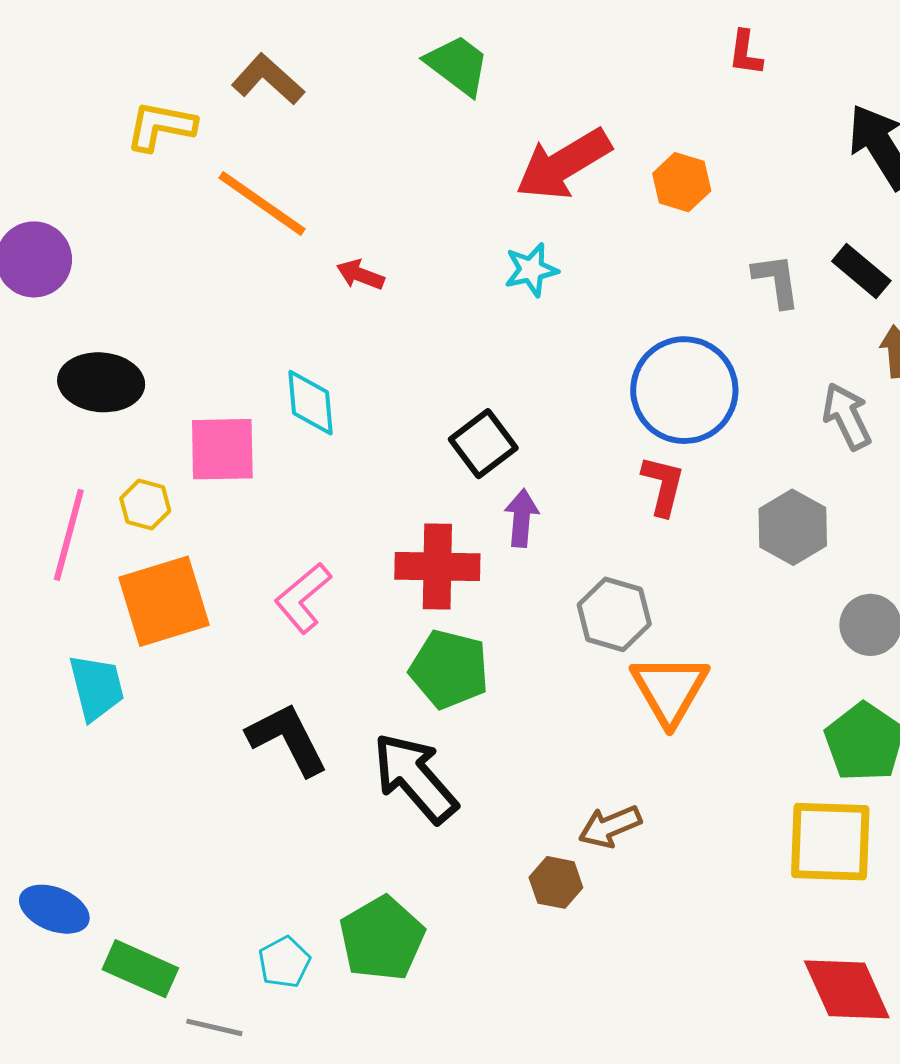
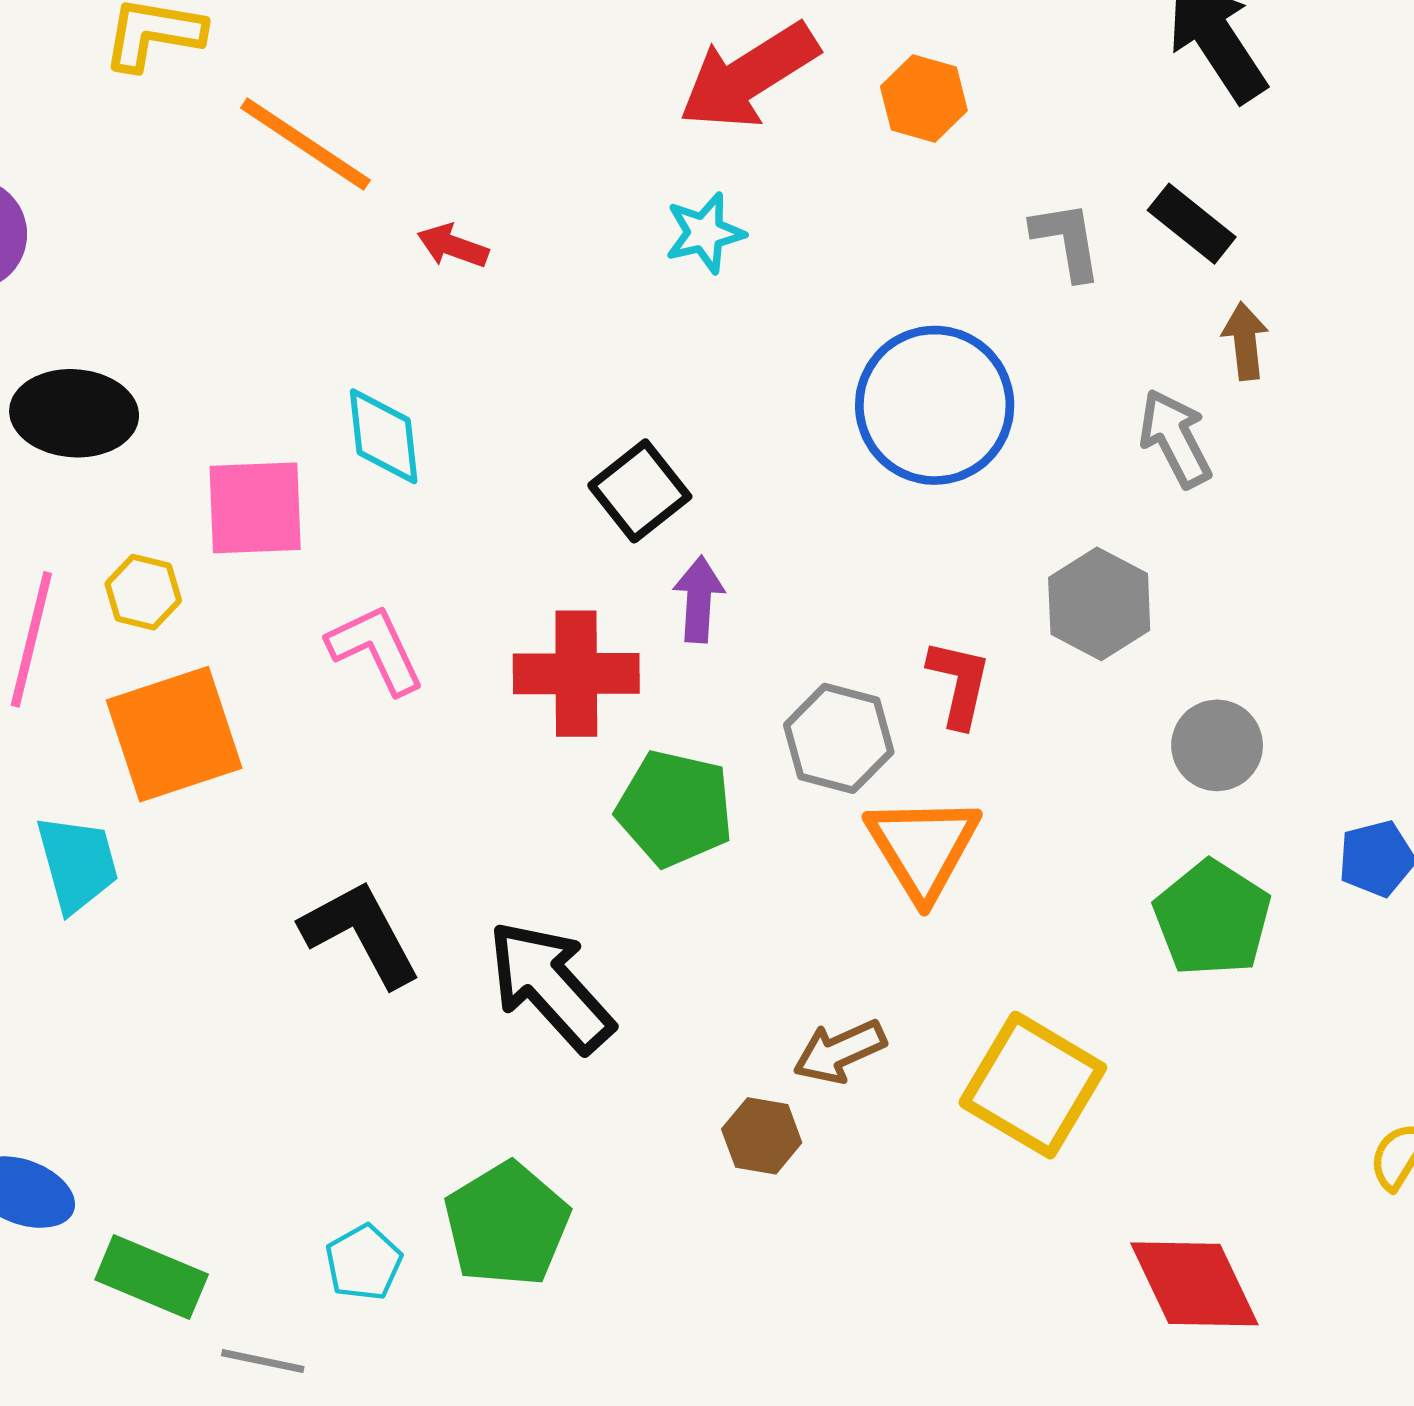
red L-shape: (663, 486) -> (959, 683), moved
pink L-shape: (303, 598) -> (376, 649), moved, turned 106
green pentagon: (449, 669) -> (675, 809), moved
yellow square: (830, 842) -> (1033, 1085), moved, turned 30

